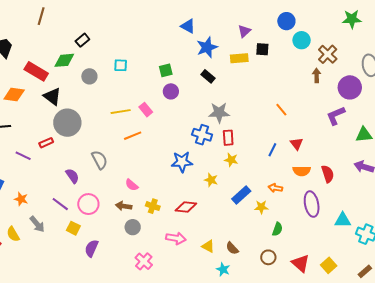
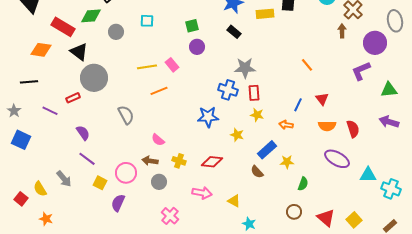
purple semicircle: (72, 176) -> (83, 133), moved
orange arrow: (275, 188) -> (286, 125), moved
orange star: (21, 199) -> (46, 219), moved
pink circle: (88, 204) -> (126, 173), moved
purple ellipse: (312, 204) -> (337, 159), turned -50
brown semicircle: (232, 248) -> (257, 172), moved

